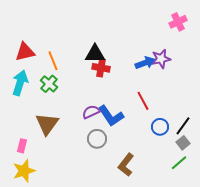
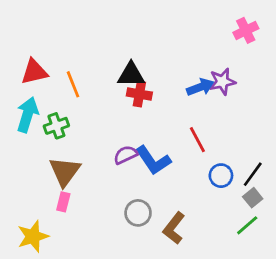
green cross: (49, 84) -> (56, 126), moved, turned 30
gray circle: (97, 139) -> (138, 213), moved
pink rectangle: (22, 146) -> (63, 202), moved

